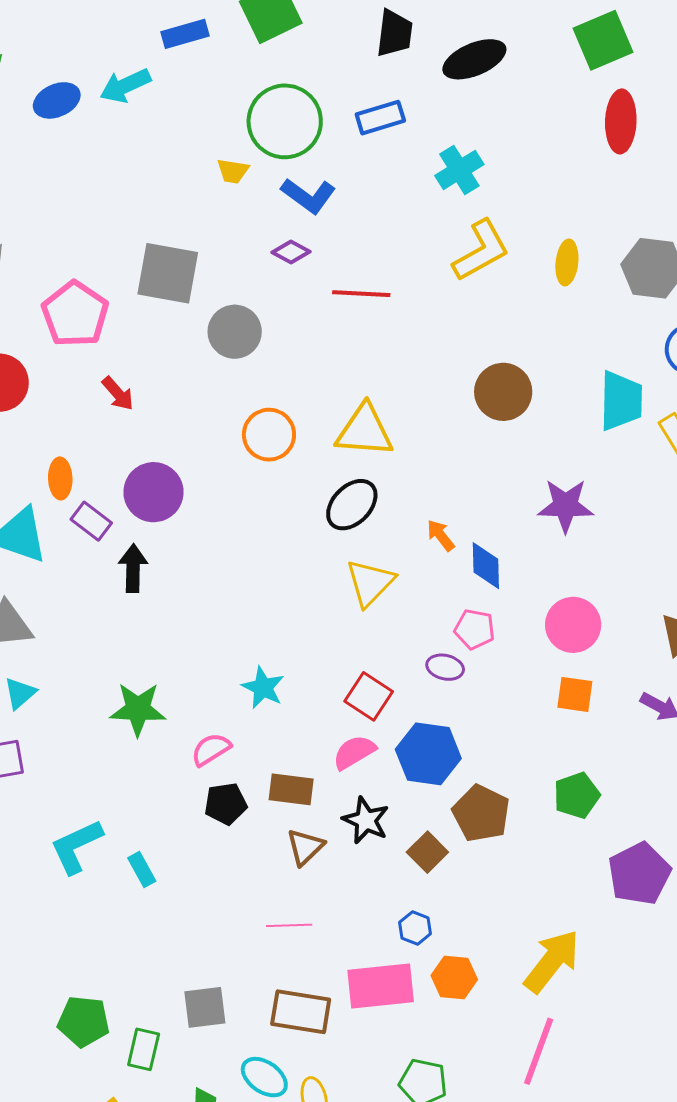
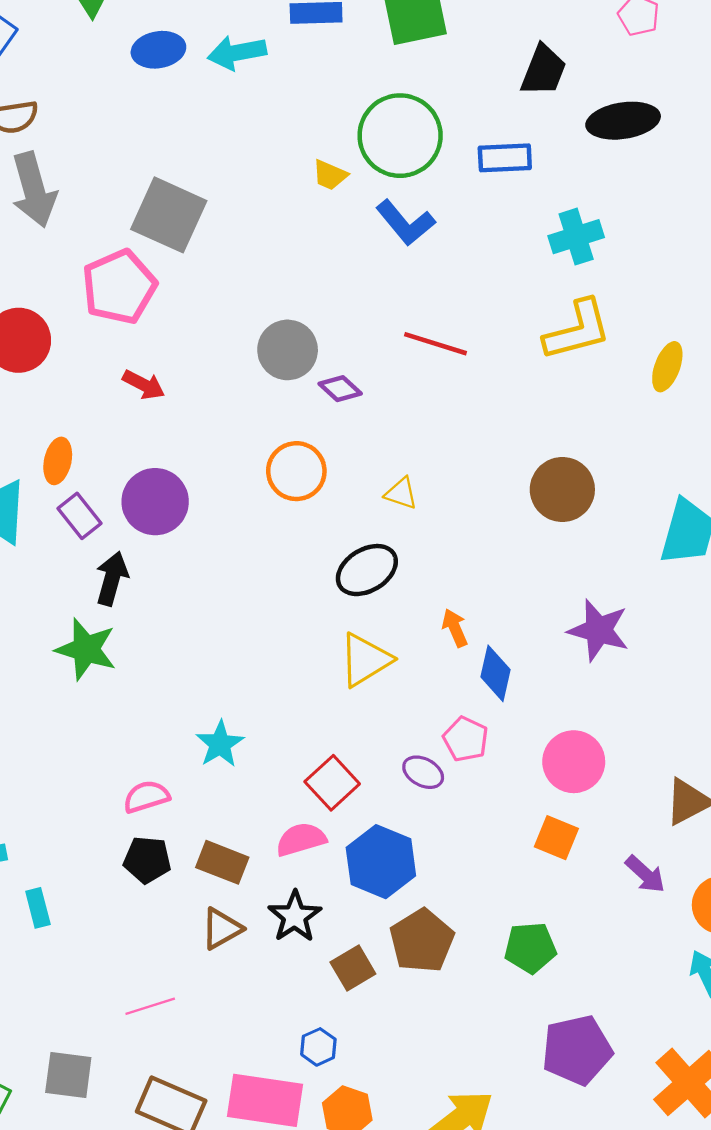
purple diamond: (291, 252) -> (340, 389), moved
gray square: (168, 273) -> (169, 215), moved
red arrow: (118, 394) -> (144, 385), turned -36
yellow triangle: (365, 431) -> (401, 493), size x0.5
green star: (138, 709) -> (86, 649), moved
pink line: (289, 925) -> (150, 1006), moved, turned -30

